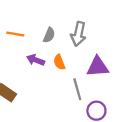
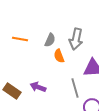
purple arrow: (36, 60) -> (38, 87), moved
orange semicircle: (59, 62) -> (59, 56), moved

